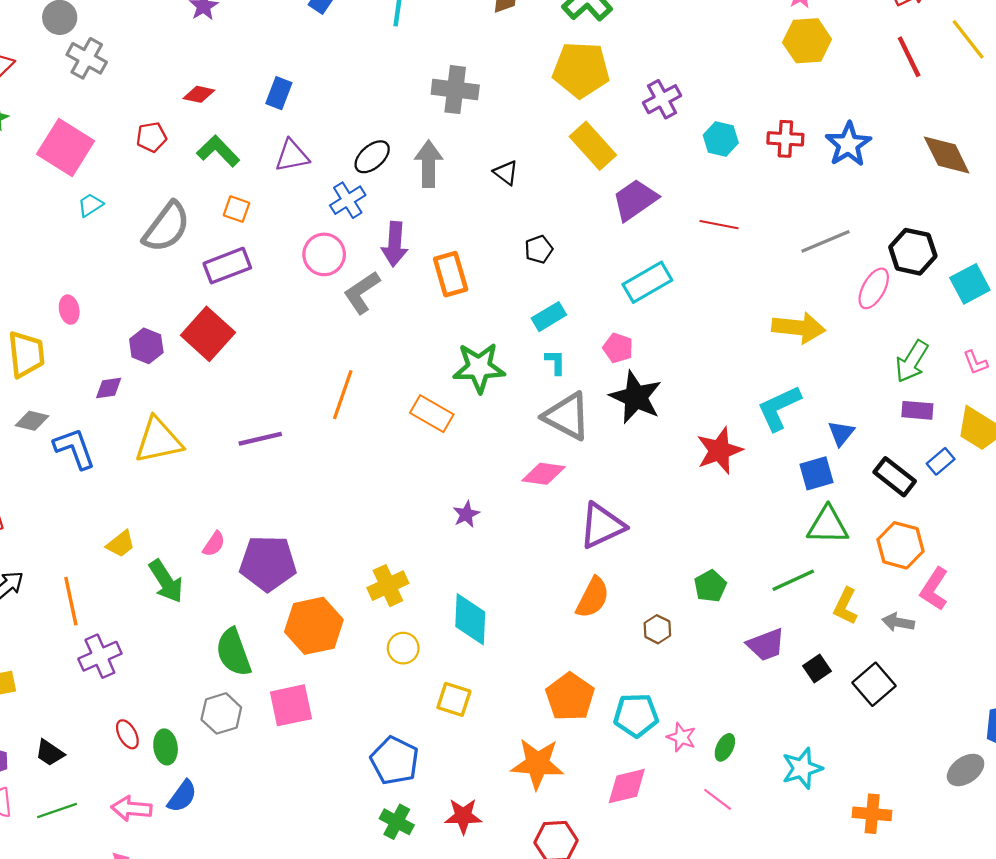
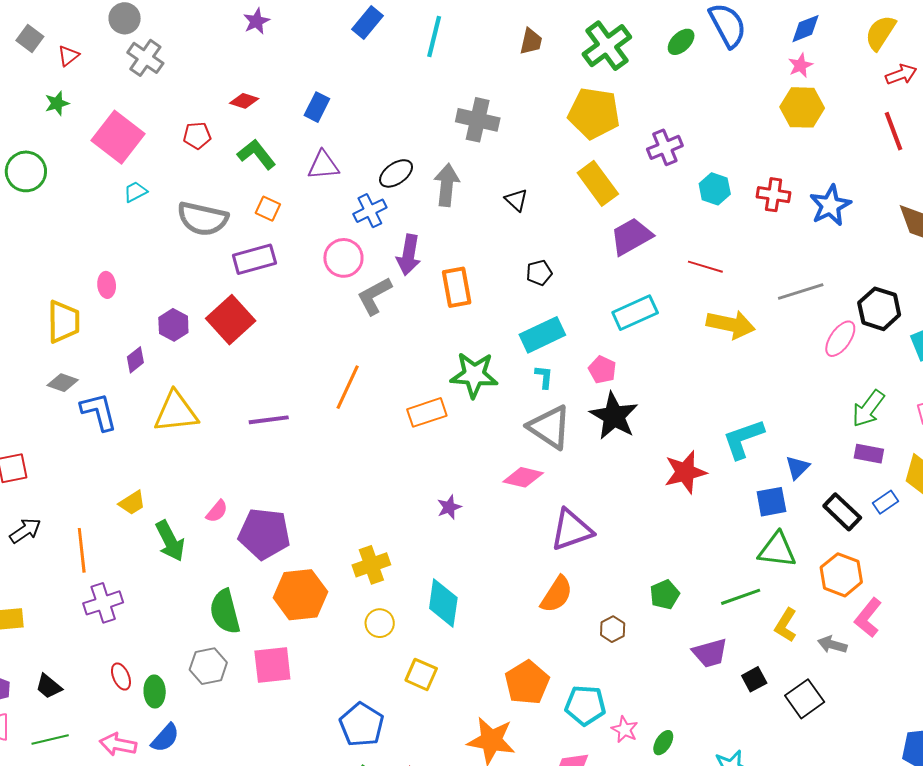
gray semicircle: (166, 227) -> (203, 219), turned 60
cyan rectangle: (549, 317) -> (542, 335), size x1.4
yellow arrow: (799, 328) -> (731, 324), moved
purple diamond: (109, 388) -> (135, 360), turned -36
orange rectangle: (432, 414) -> (427, 412), turned -54

